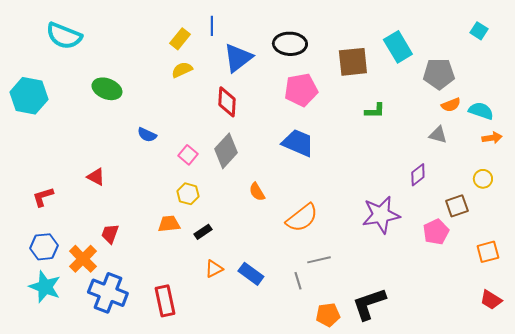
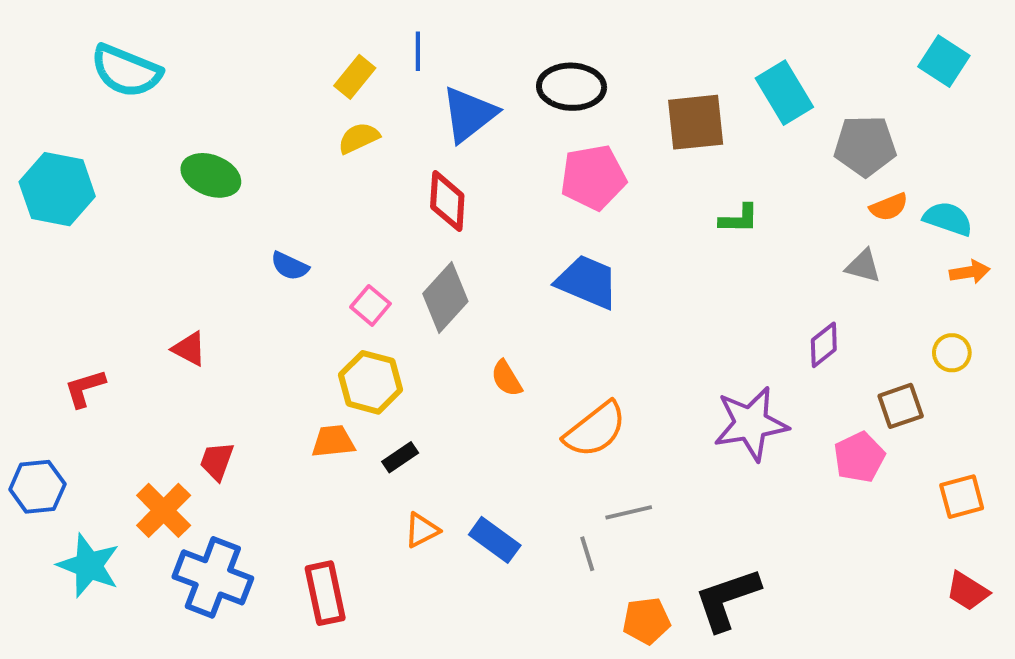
cyan square: (479, 31) -> (944, 61), size x1.4
yellow hexagon: (188, 194) -> (370, 382), size x1.4
blue hexagon: (44, 247) -> (37, 487), moved

